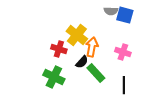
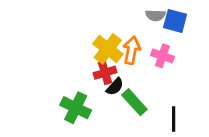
orange arrow: (92, 47) -> (132, 50), moved
red cross: (59, 49) -> (105, 73), moved, turned -35
pink cross: (123, 52) -> (162, 56), moved

